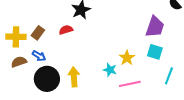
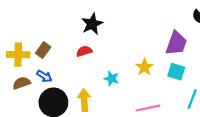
red semicircle: (66, 30) -> (84, 51), moved
yellow star: (127, 58) -> (144, 67), moved
cyan star: (110, 70) -> (111, 78), moved

